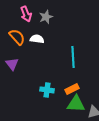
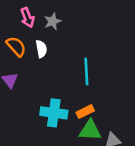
white semicircle: (37, 39) -> (41, 49), turned 72
cyan cross: (47, 90) -> (54, 113), size x1.5

